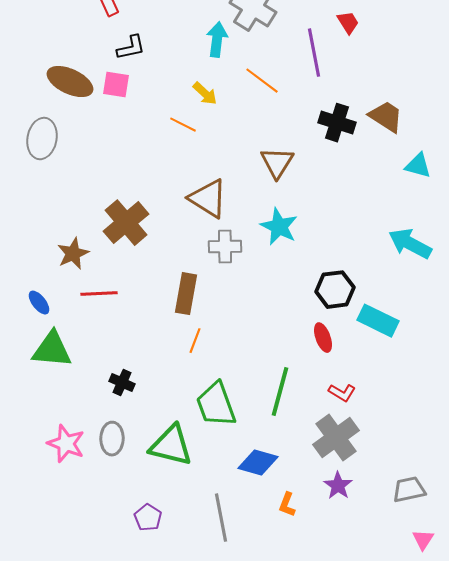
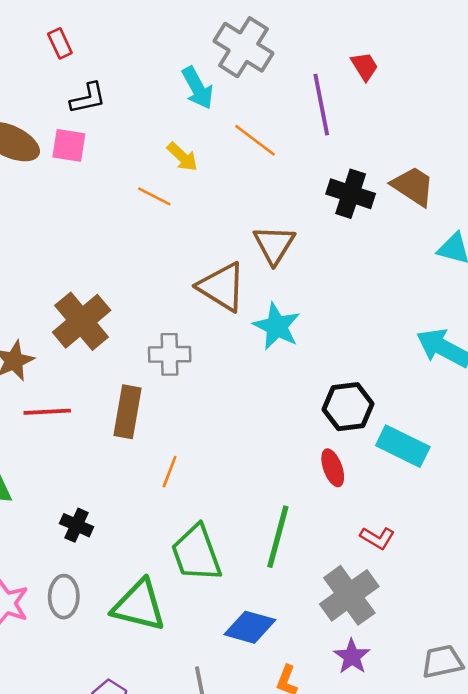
cyan arrow: (217, 40) -> (198, 88), turned 144
brown triangle: (208, 199) -> (222, 287), moved
gray cross: (225, 247) -> (170, 354), moved
brown rectangle: (186, 294) -> (127, 412), moved
red L-shape: (342, 393) -> (377, 538), moved

